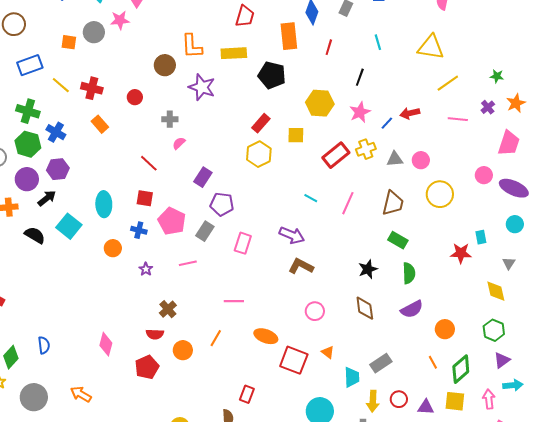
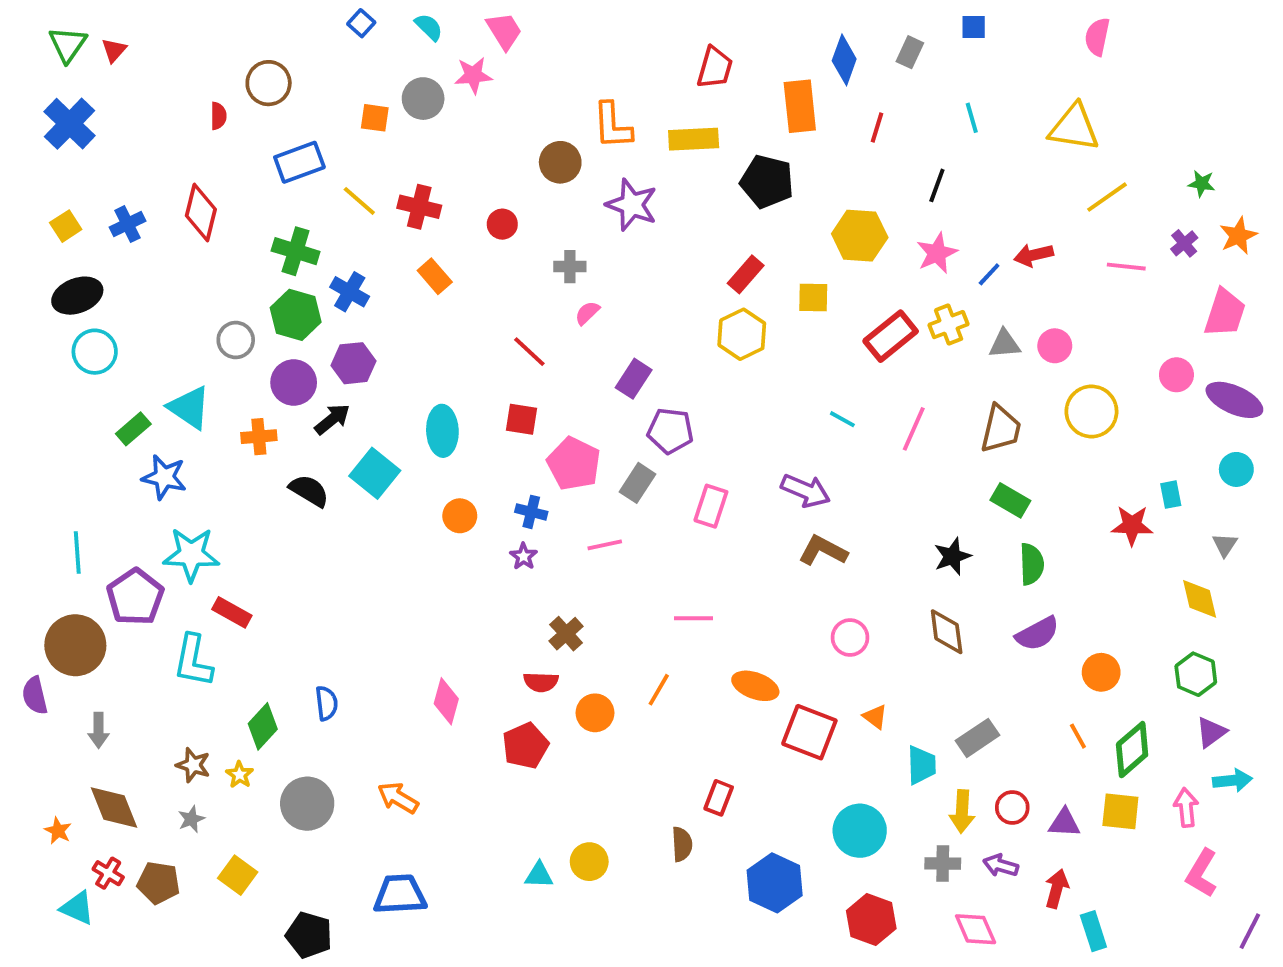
blue cross: (139, 230) -> (531, 512), moved

